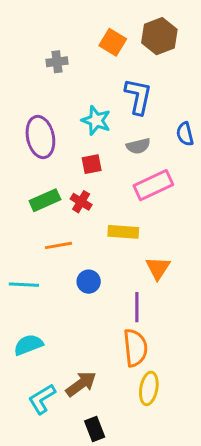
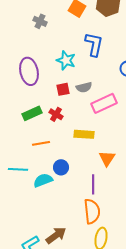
gray cross: (57, 62) -> (40, 21), turned 32
gray semicircle: (138, 146) -> (84, 87), moved
cyan semicircle: (28, 345) -> (43, 180), moved

